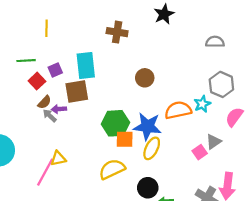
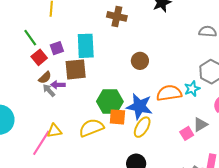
green line: (26, 61) -> (30, 38), turned 54
yellow semicircle: (112, 169) -> (91, 128), moved

